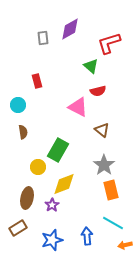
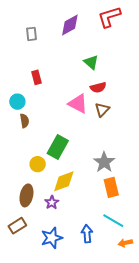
gray rectangle: (43, 38) -> (32, 34), moved
red L-shape: (109, 43) -> (109, 17), moved
brown triangle: (102, 130) -> (102, 110), moved, turned 35
brown semicircle: (23, 132) -> (24, 121), moved

